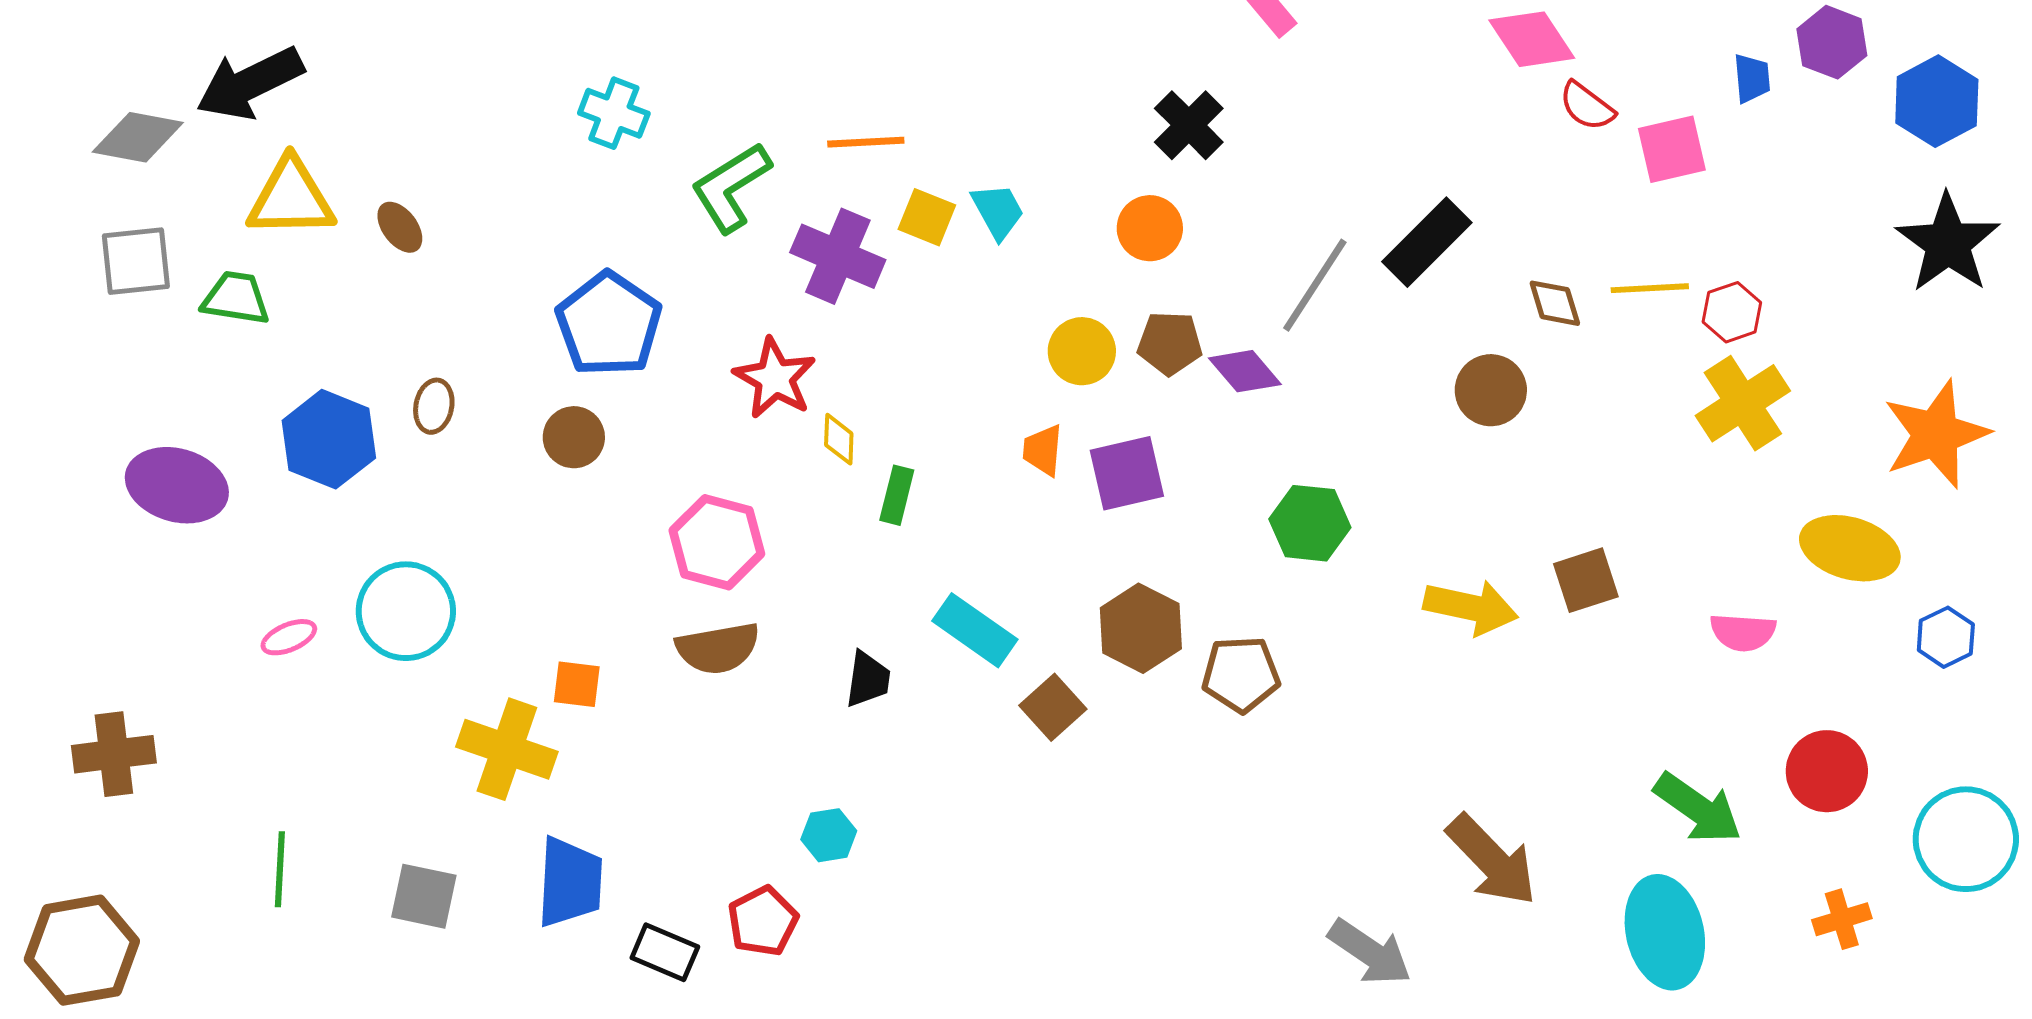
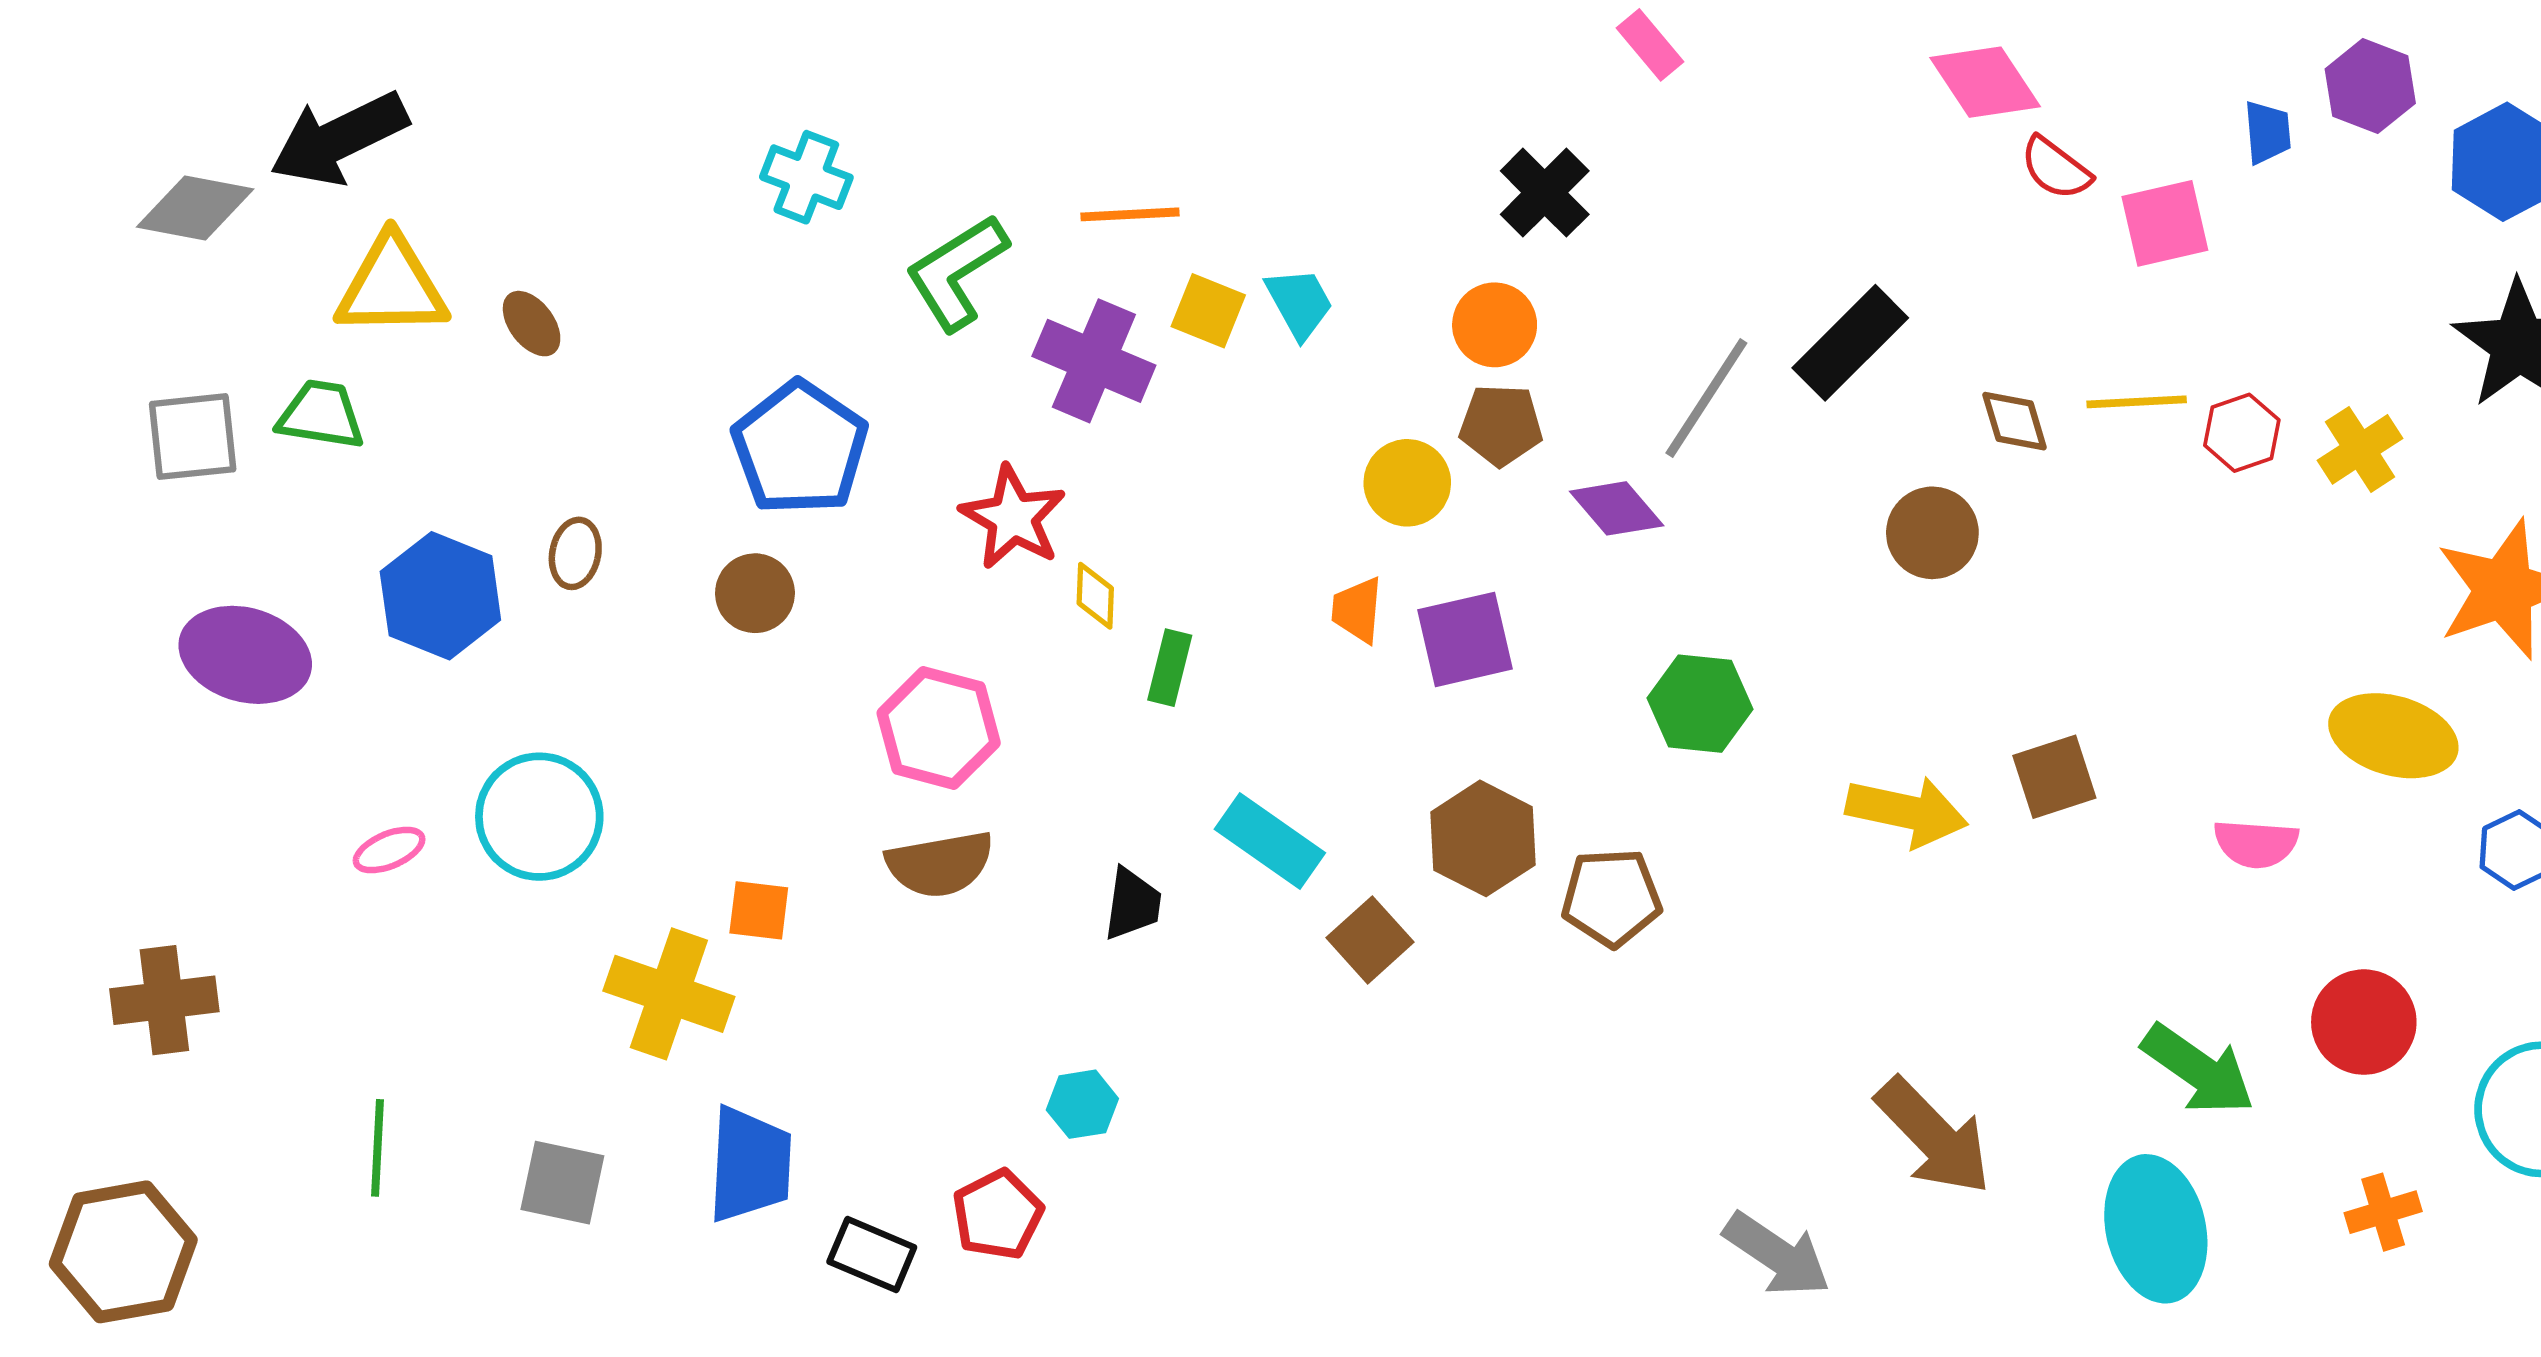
gray square: (136, 261) -> (193, 437), moved
brown pentagon: (1170, 343) -> (1501, 425), moved
yellow cross: (1743, 403) -> (2360, 449), moved, size x0.7

